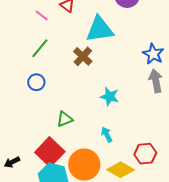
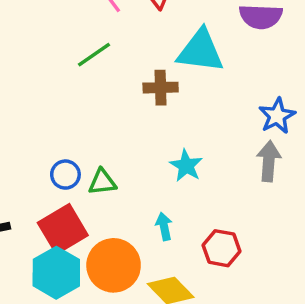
brown cross: (83, 56) -> (161, 88), turned 30
blue circle: (36, 82) -> (65, 175), moved
red hexagon: (145, 154) -> (221, 248), moved

